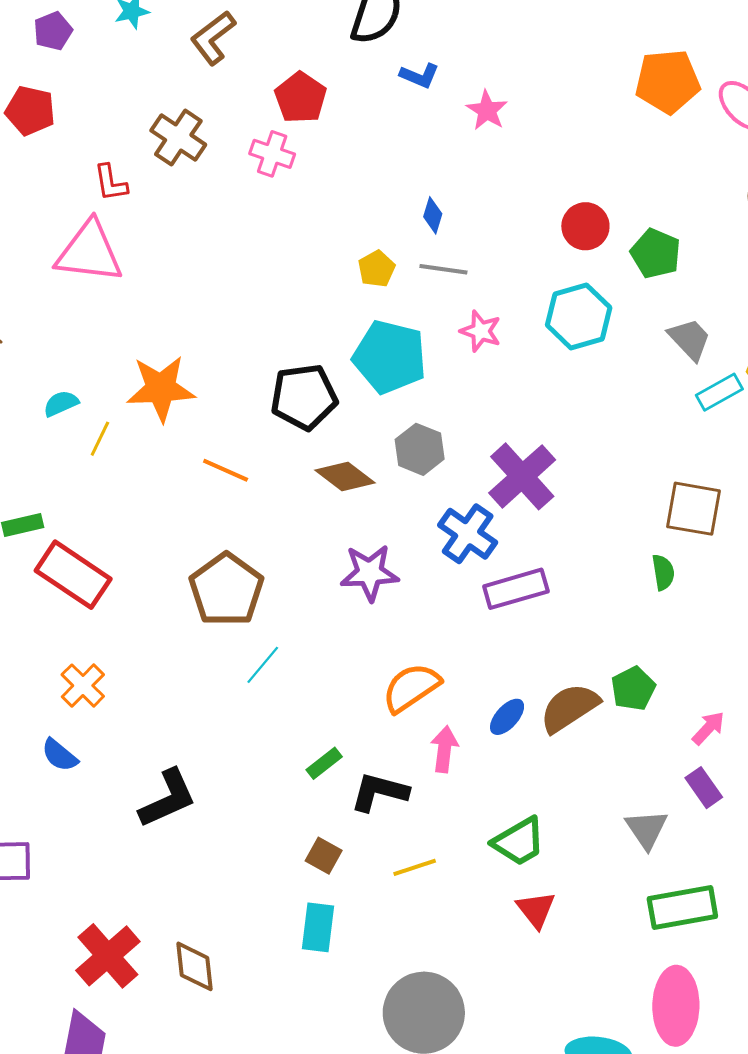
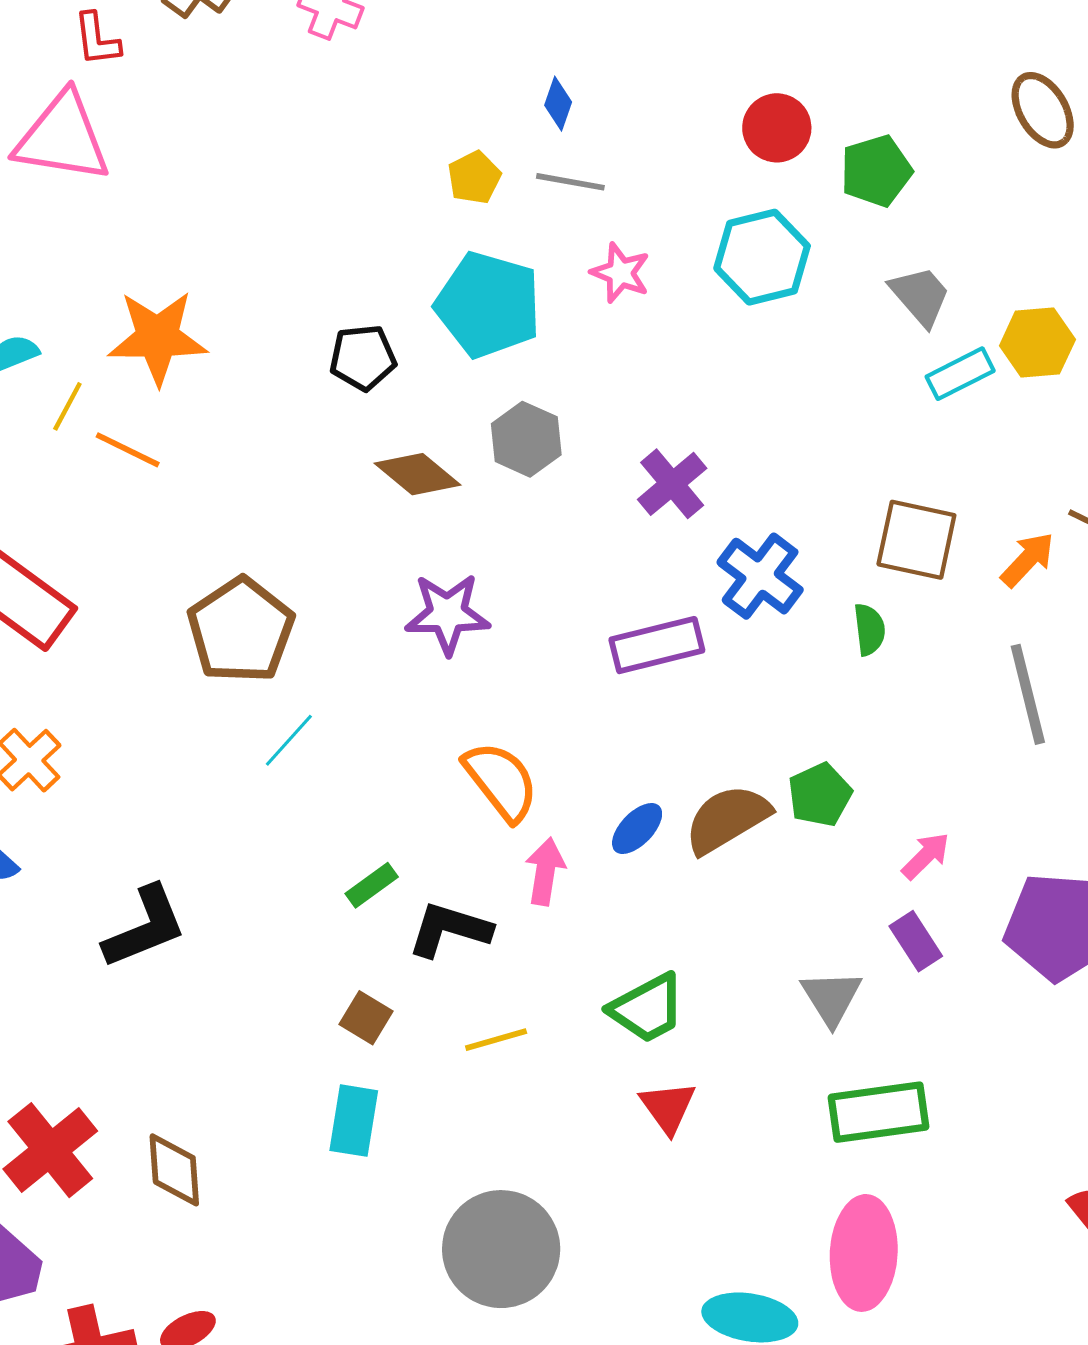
green pentagon: (656, 253) -> (876, 171), turned 30
black pentagon: (304, 397) -> (363, 358), size x0.7
orange line: (226, 470) -> (128, 450), moved
purple cross: (522, 476) -> (672, 484), size x0.7
blue cross: (468, 534) -> (760, 576), moved
orange semicircle: (411, 688) -> (501, 781), turned 84

